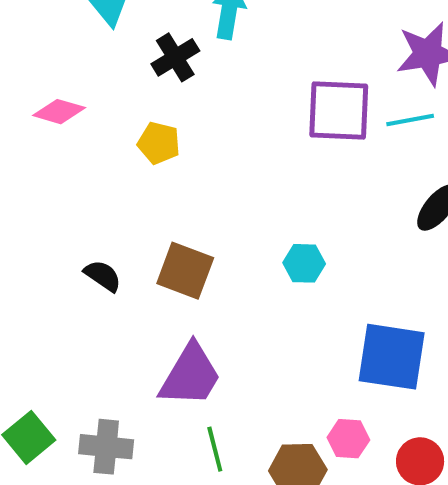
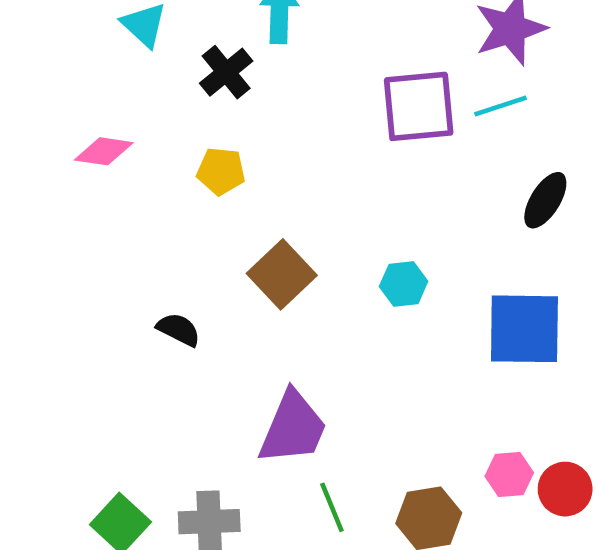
brown square: (185, 271) -> (282, 274), moved, turned 34
blue square: (392, 357) -> (524, 329), moved
pink hexagon: (348, 439) -> (509, 475), moved

